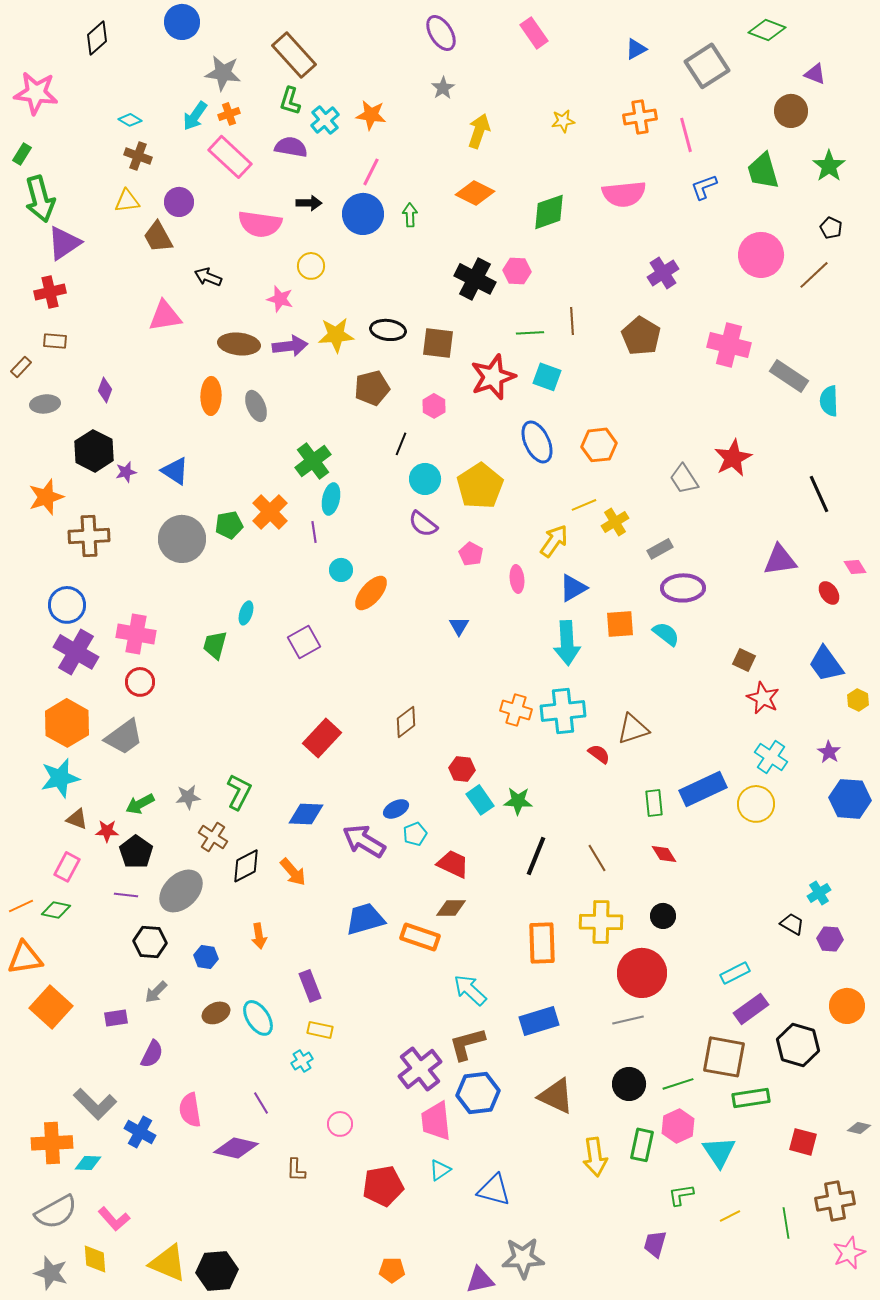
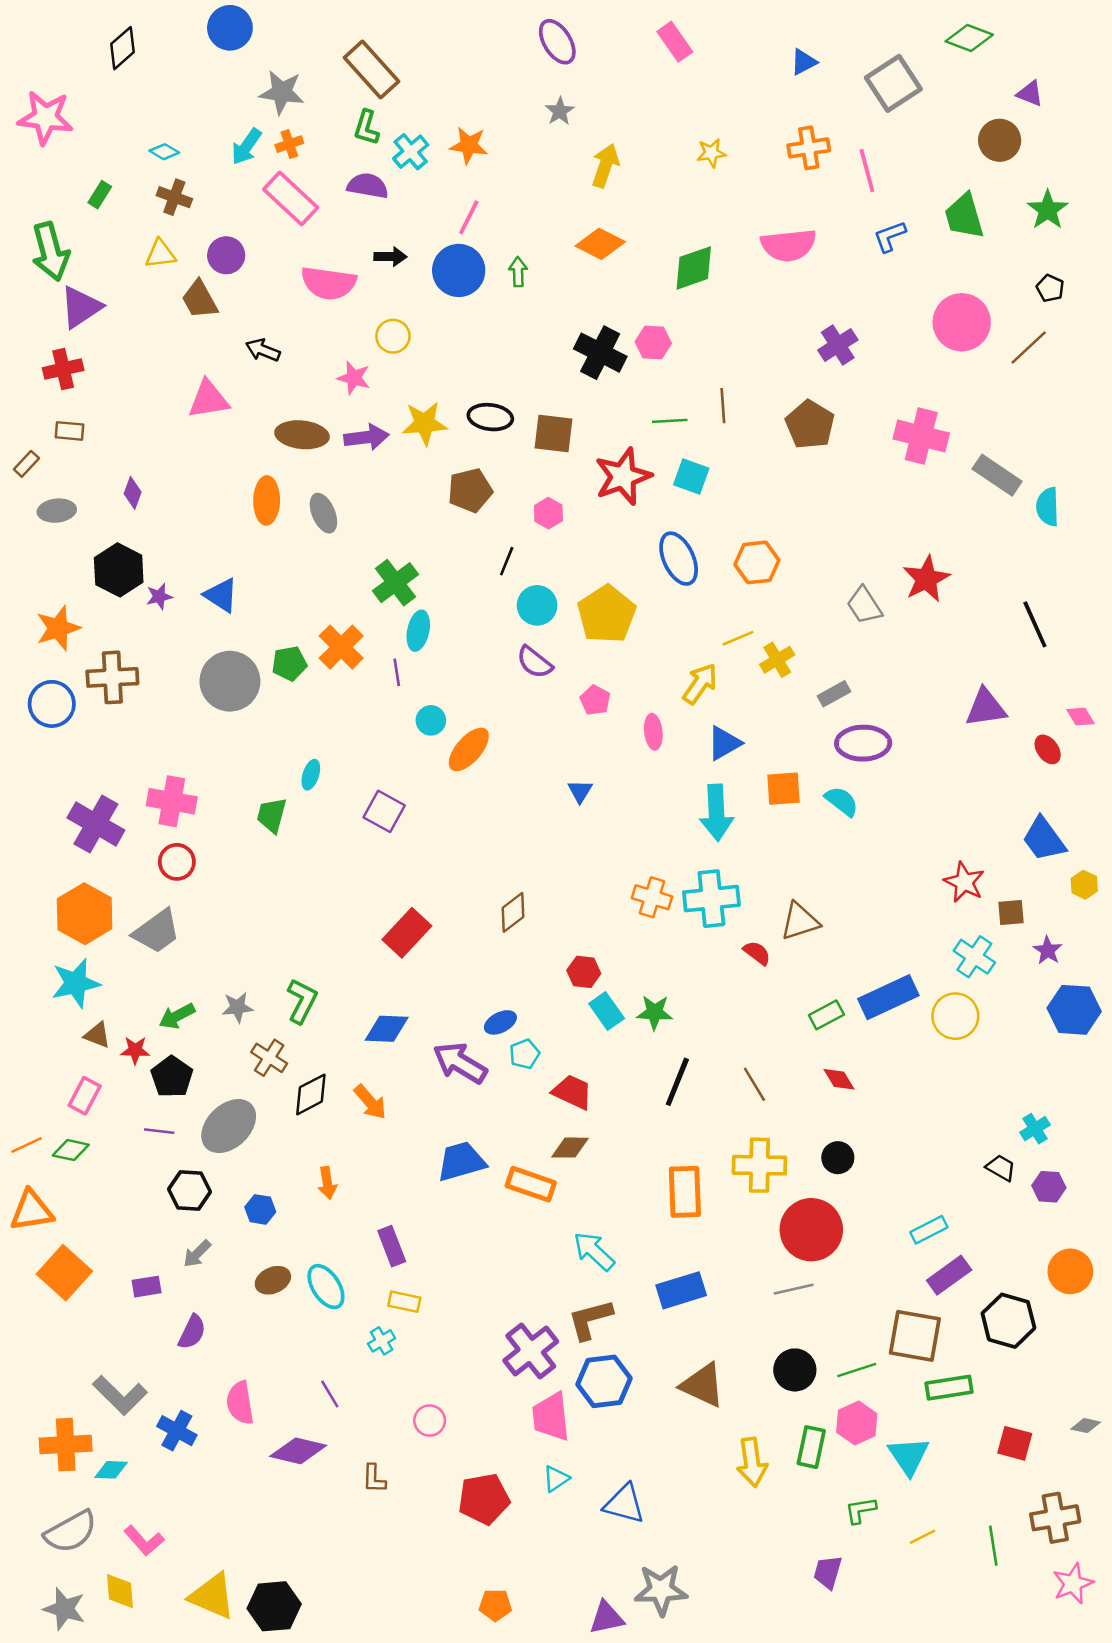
green rectangle: (22, 154) -> (100, 195), moved
blue circle: (67, 605) -> (52, 704), moved
purple square: (304, 642) -> (384, 811), turned -32
brown square: (744, 660) -> (1011, 912), moved, turned -30
green rectangle: (654, 803) -> (826, 1015), turned 68

